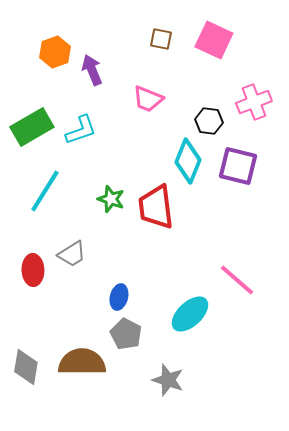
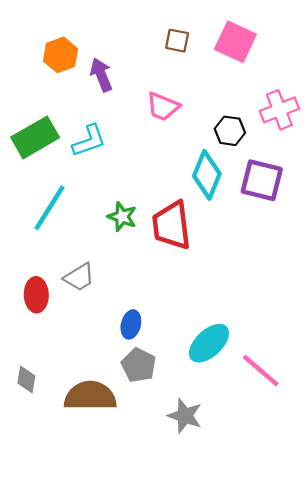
pink line: (237, 280) -> (261, 371), moved
gray diamond: (26, 367) -> (26, 379), moved, size x0.7

